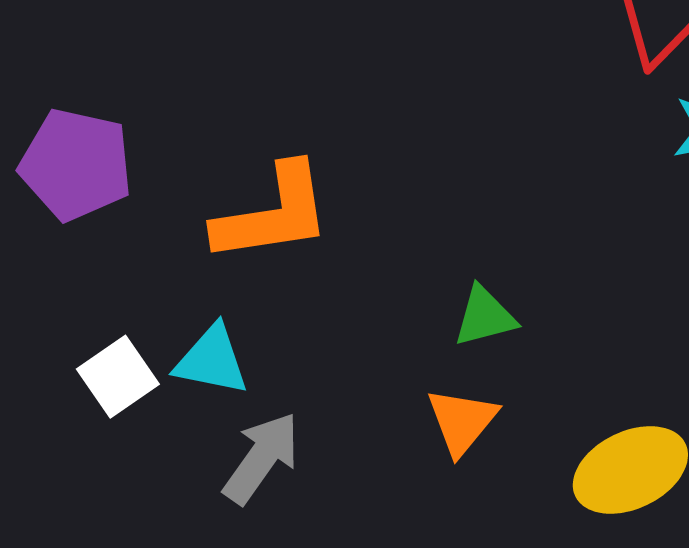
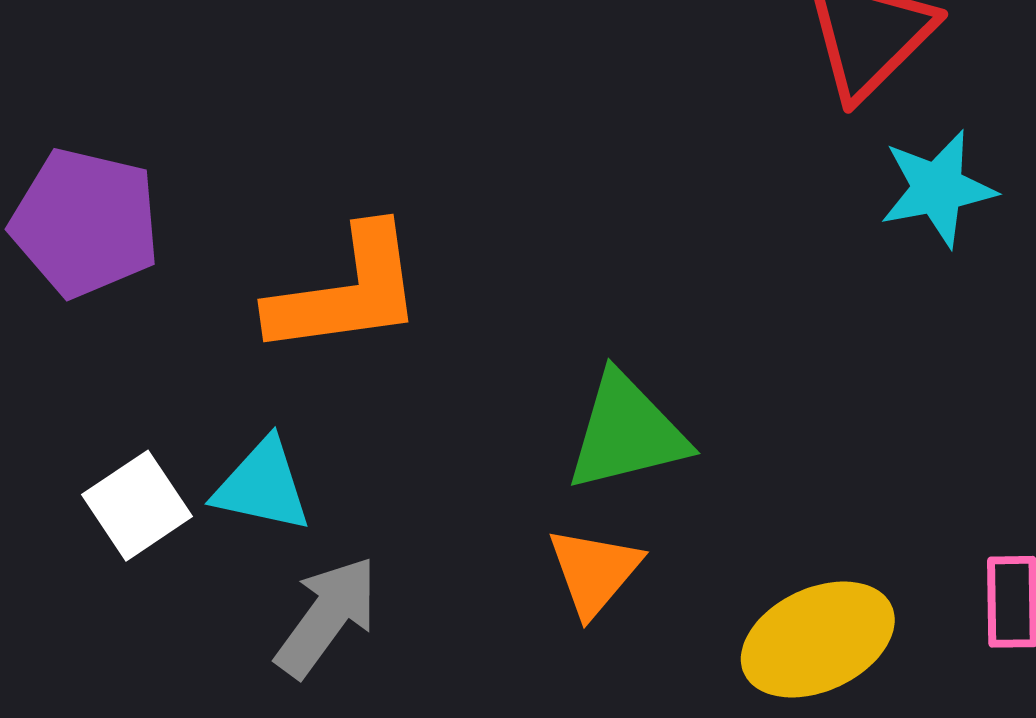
green triangle: (485, 316) -> (627, 432), size x1.5

